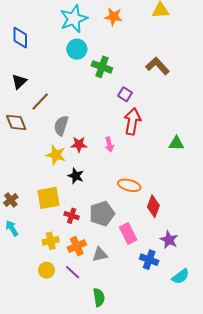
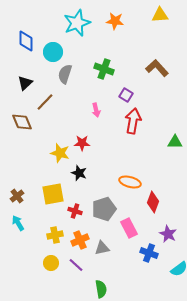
cyan circle: (77, 49) -> (53, 52), moved
gray semicircle: (61, 126) -> (65, 74), moved
pink arrow: (109, 144) -> (96, 110), moved

